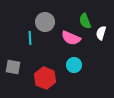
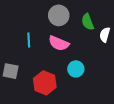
gray circle: (45, 22) -> (59, 15), moved
pink semicircle: (71, 38) -> (59, 43), moved

